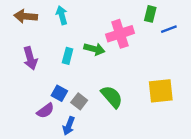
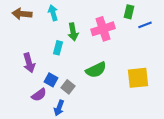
green arrow: (94, 49) -> (73, 32), moved, turned 66
purple arrow: (30, 58) -> (29, 63), moved
green semicircle: (112, 97) -> (96, 70), moved, turned 105

